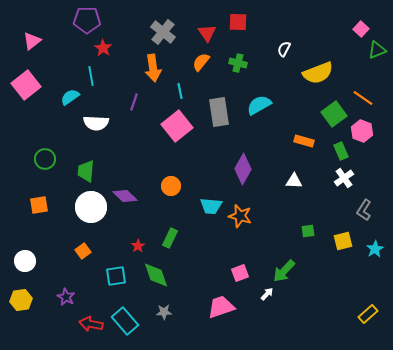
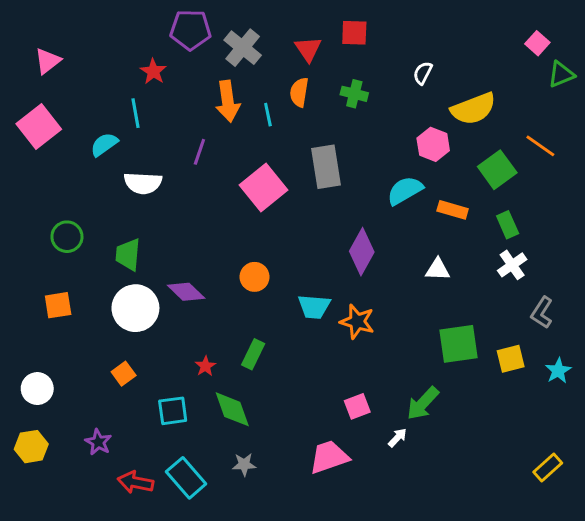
purple pentagon: (87, 20) -> (191, 30), moved
orange semicircle: (201, 62) -> (299, 92), turned -30
cyan line: (180, 91) -> (268, 115), moved
cyan semicircle: (259, 105) -> (405, 191), moved
pink hexagon: (362, 131) -> (433, 144), moved
green square: (308, 231) -> (458, 344), size x2.0

